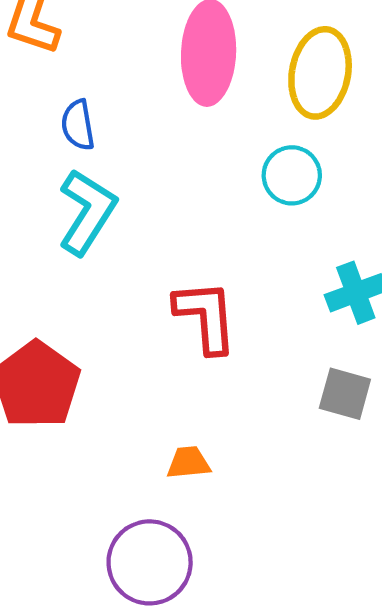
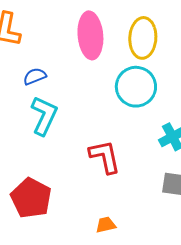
blue semicircle: (78, 125) -> (35, 76), turned 85
cyan circle: (292, 175) -> (136, 87), size x1.5

